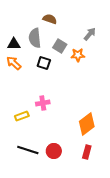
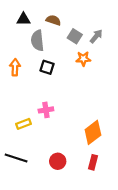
black triangle: (14, 44) -> (24, 19), moved
gray square: (60, 46) -> (75, 36), moved
orange arrow: (14, 63) -> (15, 67), turned 49
black line: (28, 150) -> (16, 158), moved

